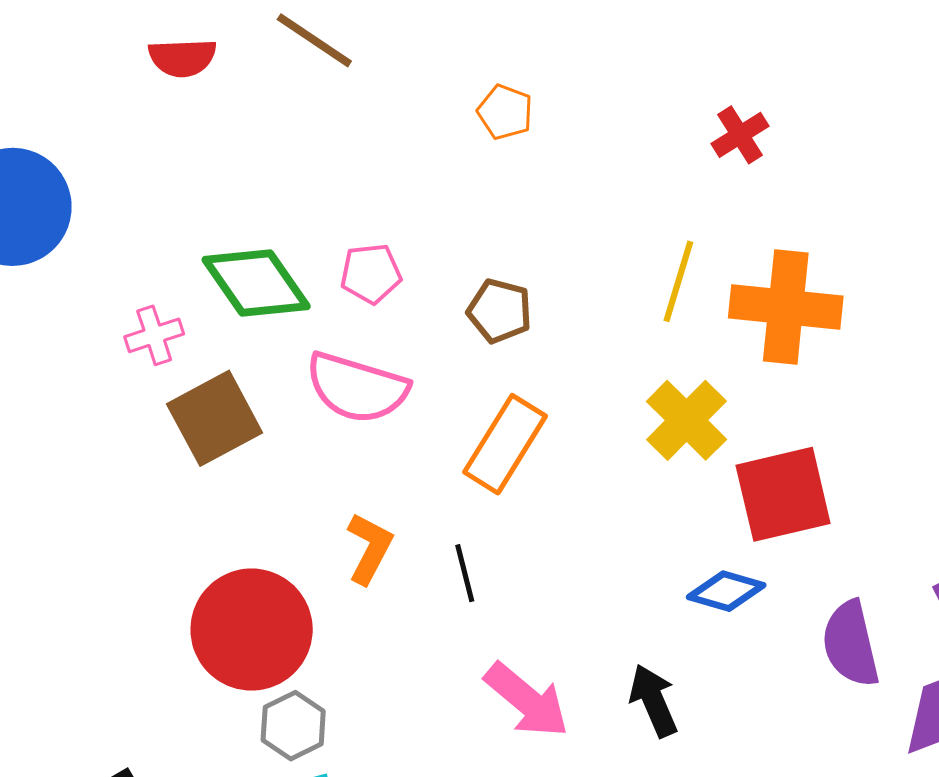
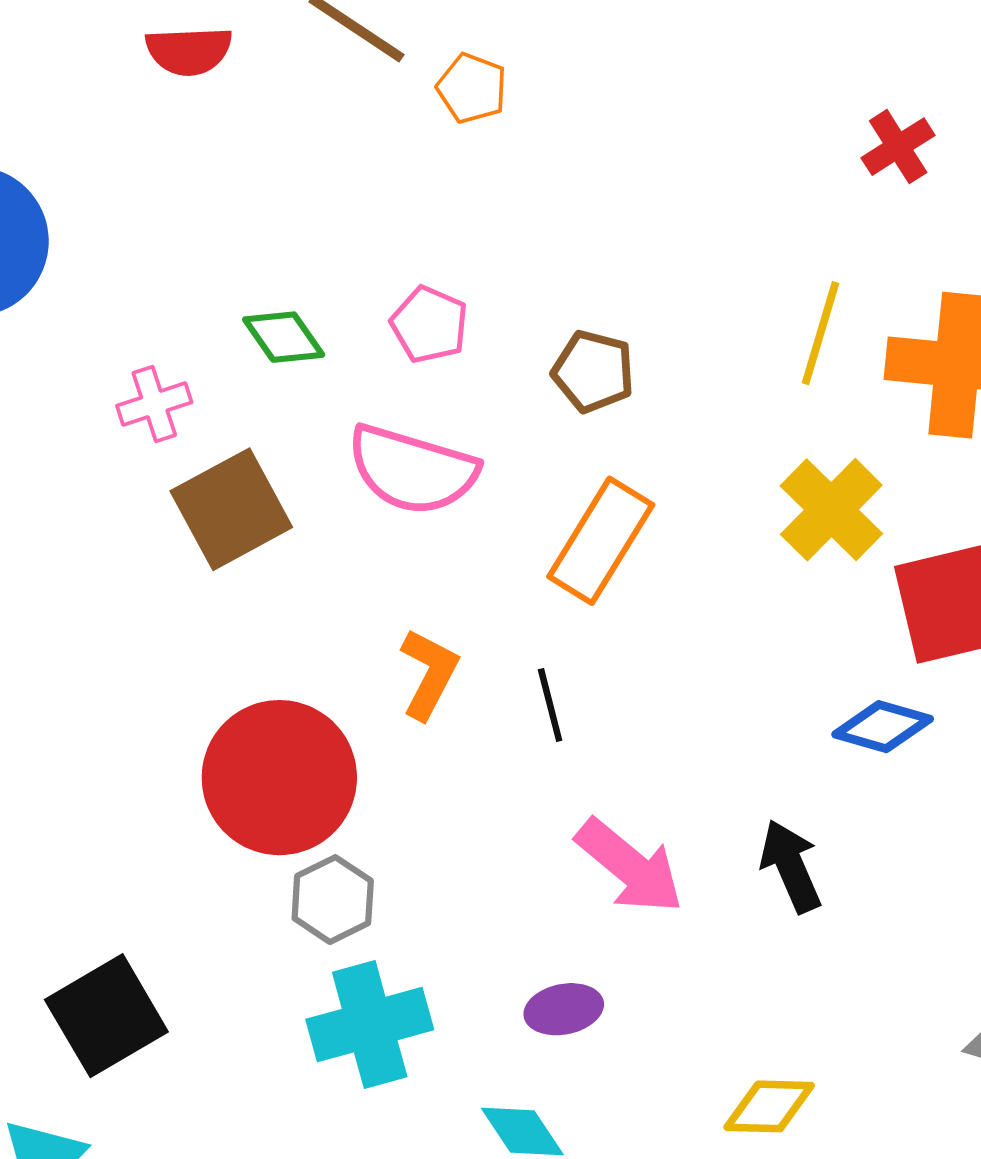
orange pentagon: (505, 112) -> (472, 88), moved
pink pentagon: (371, 274) -> (429, 325), turned 30
green diamond: (256, 283) -> (284, 337), size x0.6

